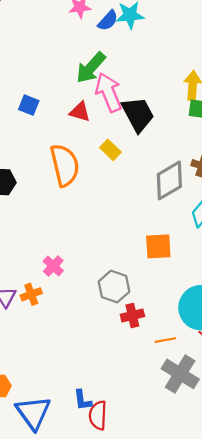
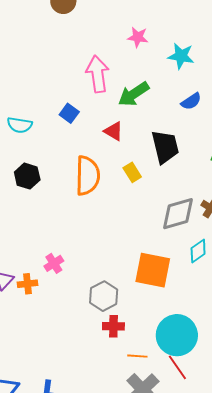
blue semicircle: (108, 21) -> (191, 101), moved
pink arrow: (109, 92) -> (98, 74), moved
orange square: (158, 246) -> (153, 270), size x1.4

